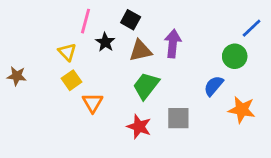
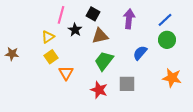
blue line: (252, 28) -> (165, 20), moved
purple arrow: (173, 44) -> (129, 19), moved
yellow triangle: (67, 52) -> (48, 37), turned 40
blue semicircle: (214, 86) -> (140, 53), moved

